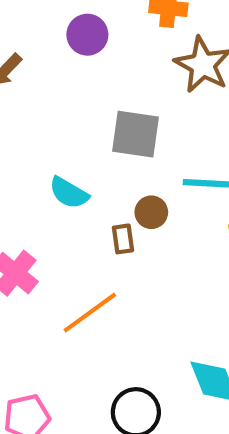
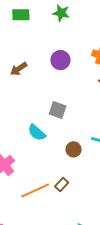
gray square: (135, 134) -> (58, 110), moved, size x0.7
brown rectangle: (123, 239) -> (62, 185), moved, turned 40

